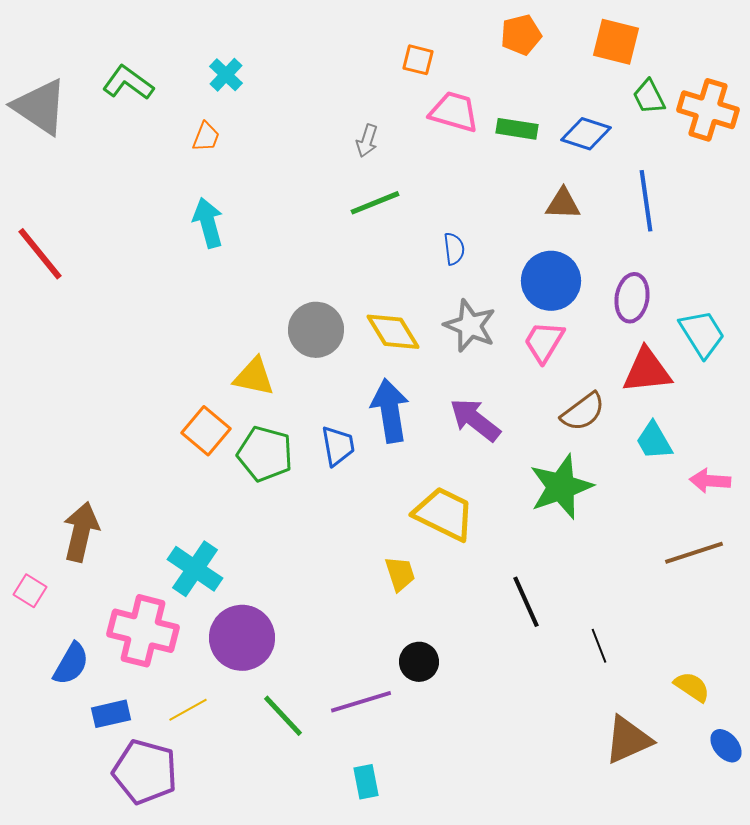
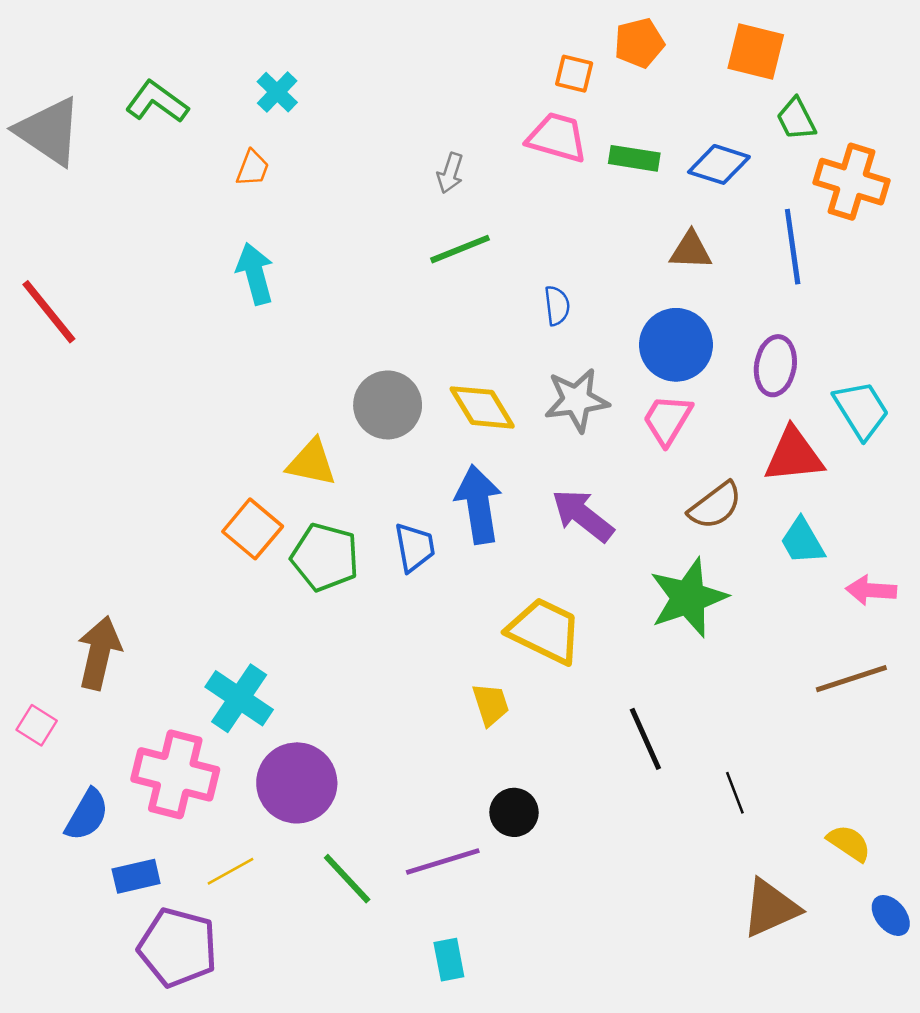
orange square: (418, 60) -> (574, 74), moved
orange cross: (708, 110) -> (851, 182), moved
gray star: (470, 326) -> (577, 400), turned -30

